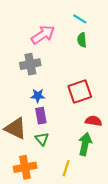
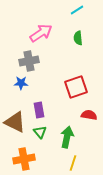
cyan line: (80, 19) -> (77, 10), moved, turned -64
blue star: (38, 96) -> (21, 83), moved
green arrow: (85, 144) -> (67, 137), moved
yellow line: (66, 168) -> (73, 163), moved

